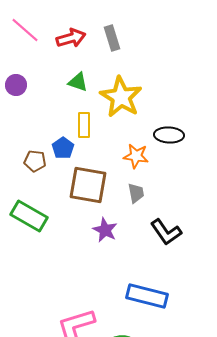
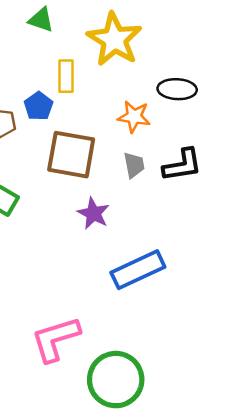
green triangle: (78, 82) -> (41, 20), moved
black L-shape: (166, 232) -> (182, 165), moved, turned -64
blue rectangle: (147, 296) -> (138, 270), moved, turned -39

